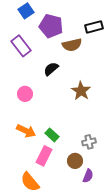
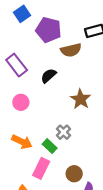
purple rectangle: (21, 46) -> (17, 65), moved
gray cross: (89, 142) -> (63, 132), moved, turned -32

